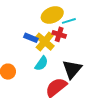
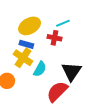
yellow ellipse: (52, 15) -> (30, 26), moved
yellow cross: (45, 42) -> (23, 58), moved

